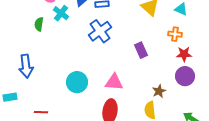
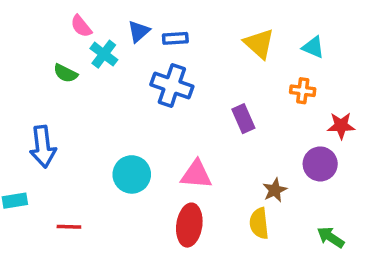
green semicircle: (39, 24) -> (65, 73), turned -72
blue cross: (100, 31) -> (172, 85), turned -35
red star: (184, 54) -> (341, 126), moved

